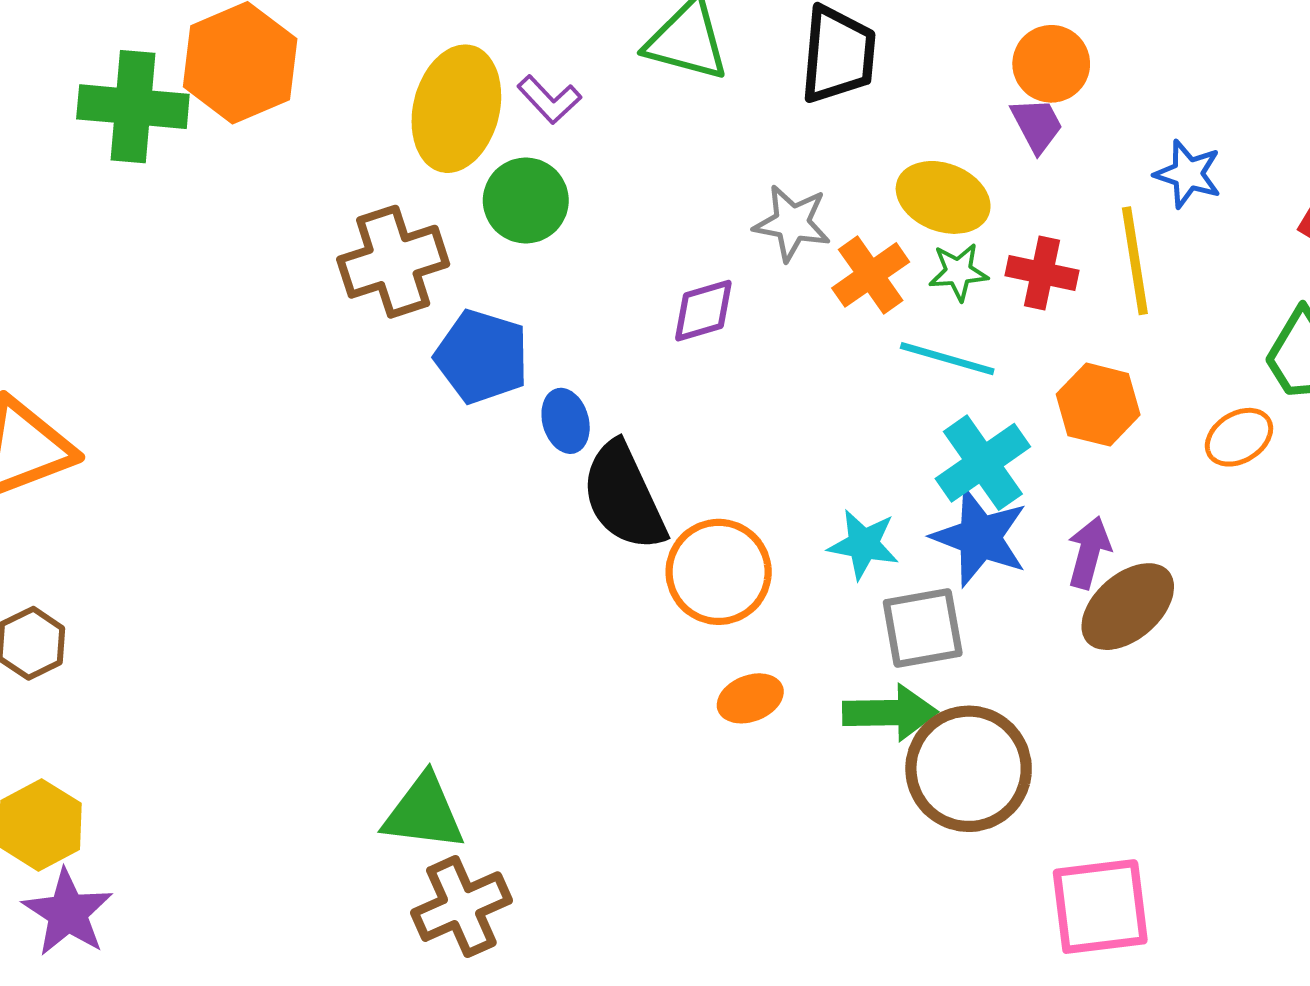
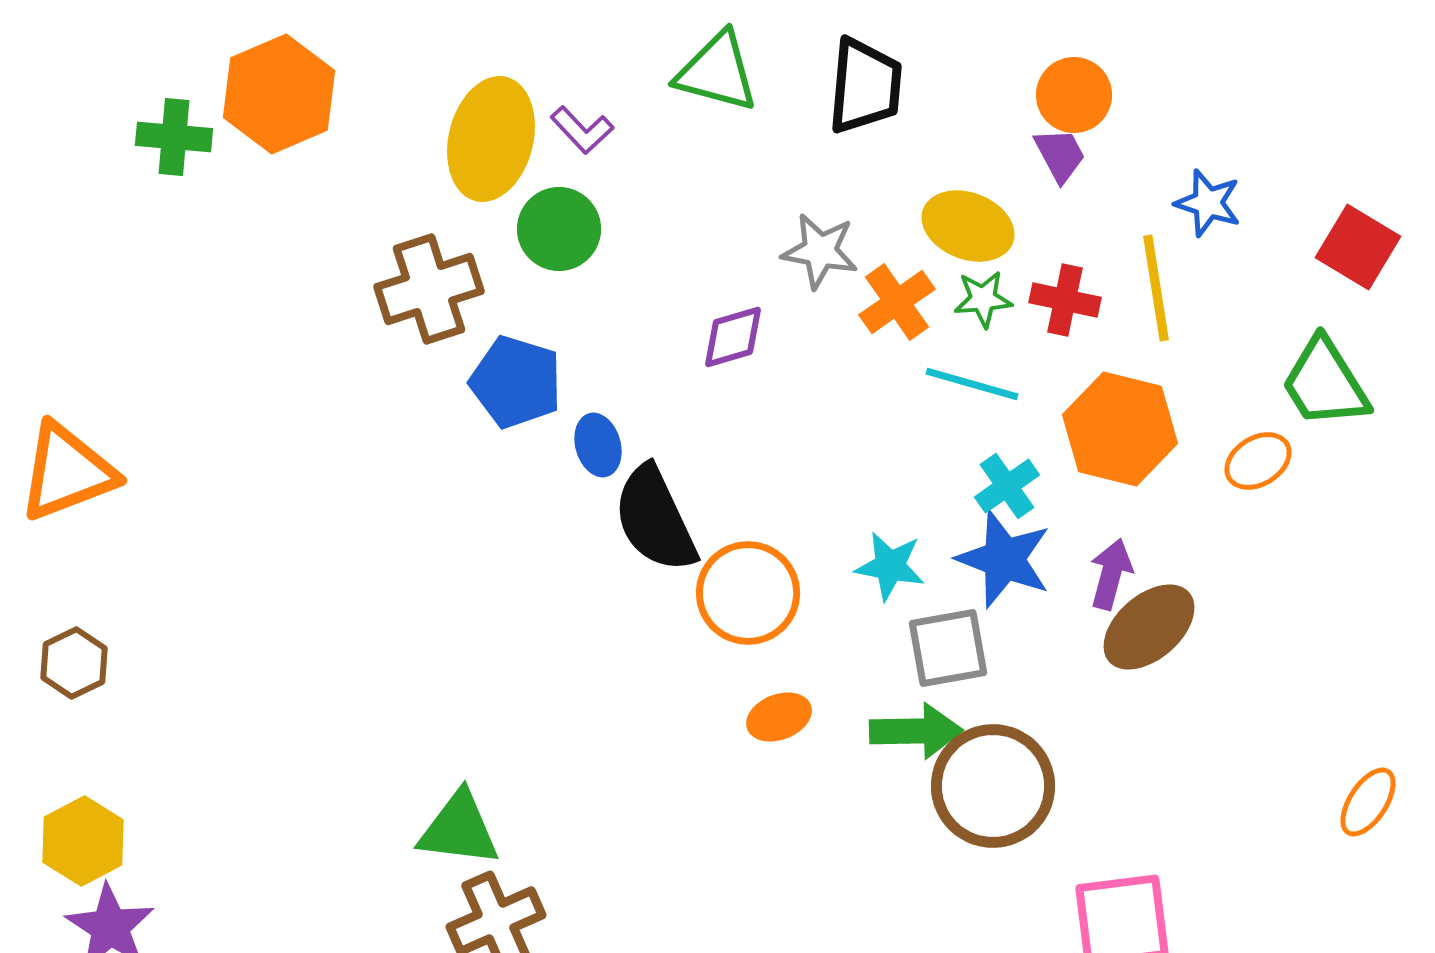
green cross: (133, 107) -> (174, 137), size x0.7
orange hexagon: (1098, 405) -> (1120, 429), size x1.4
cyan cross: (983, 463) -> (1007, 486), size x0.7

